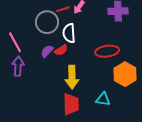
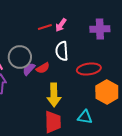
gray circle: (47, 22) -> (20, 57), moved
white semicircle: (69, 33) -> (62, 51), moved

